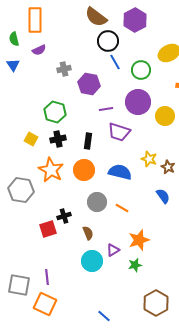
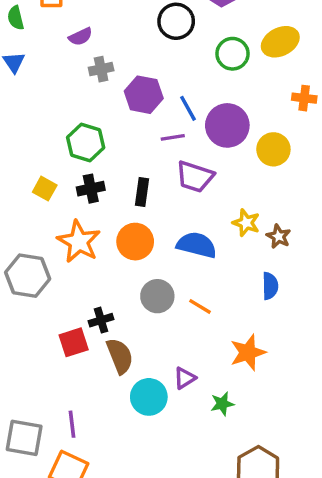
purple semicircle: (39, 50) -> (81, 37), moved
blue line: (115, 62) -> (188, 108), moved
green circle: (141, 70) -> (232, 54), moved
blue semicircle: (163, 196) -> (270, 286), turned 35
brown semicircle: (88, 233) -> (120, 356), moved, size x1.5
orange star: (139, 240) -> (248, 353), moved

